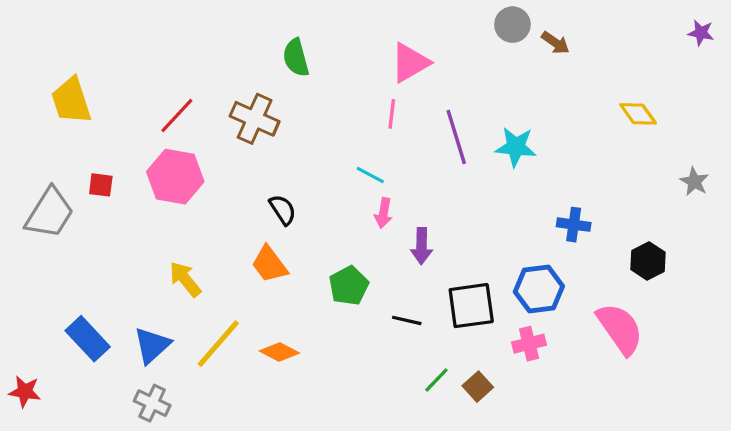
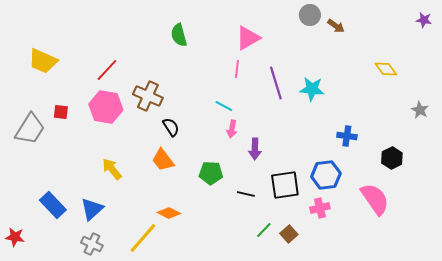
yellow trapezoid: (71, 101) -> (43, 61), turned -48
brown cross: (255, 119) -> (148, 96), moved
green pentagon: (349, 286) -> (211, 173), turned 30
yellow line: (218, 344) -> (143, 238), moved

